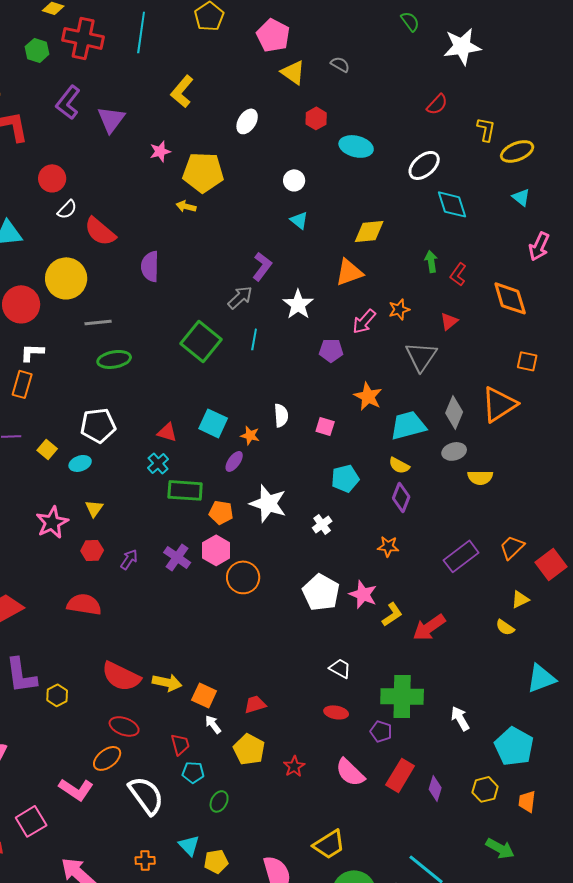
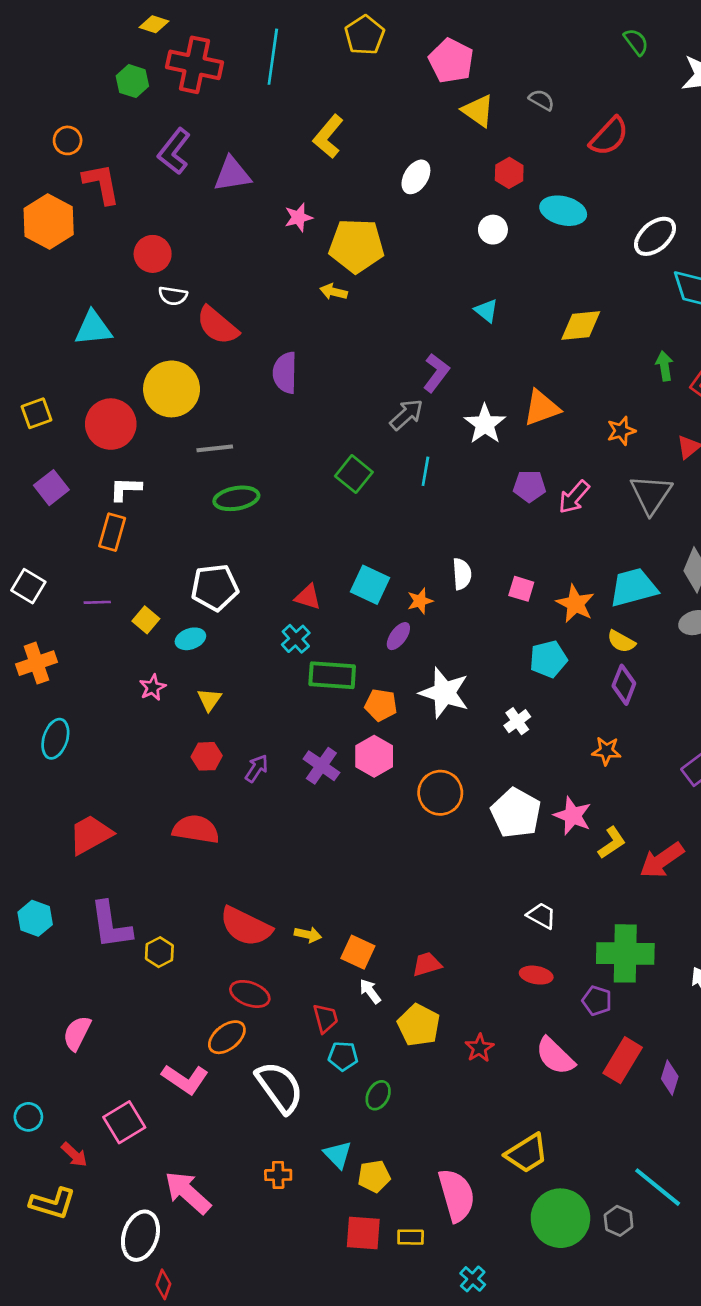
red semicircle: (437, 104) -> (609, 136), moved, size x1.4
purple triangle: (111, 119) -> (232, 174), turned 44
white circle: (294, 180) -> (493, 230), moved
white semicircle: (67, 209) -> (173, 296), turned 55
orange triangle: (349, 272) -> (542, 408), moved
pink arrow: (364, 321) -> (574, 497), moved
green square: (201, 341) -> (354, 474), size x0.7
orange star: (368, 396) -> (575, 604), moved
orange star: (250, 435) -> (420, 601), turned -30
pink star: (52, 522) -> (153, 687), moved, size x0.6
orange circle: (243, 577) -> (440, 793), moved
yellow arrow: (167, 682) -> (308, 935), size x0.7

